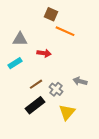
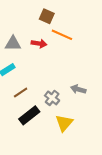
red arrow: (44, 53) -> (39, 44), moved
brown line: (36, 84) -> (21, 93), moved

